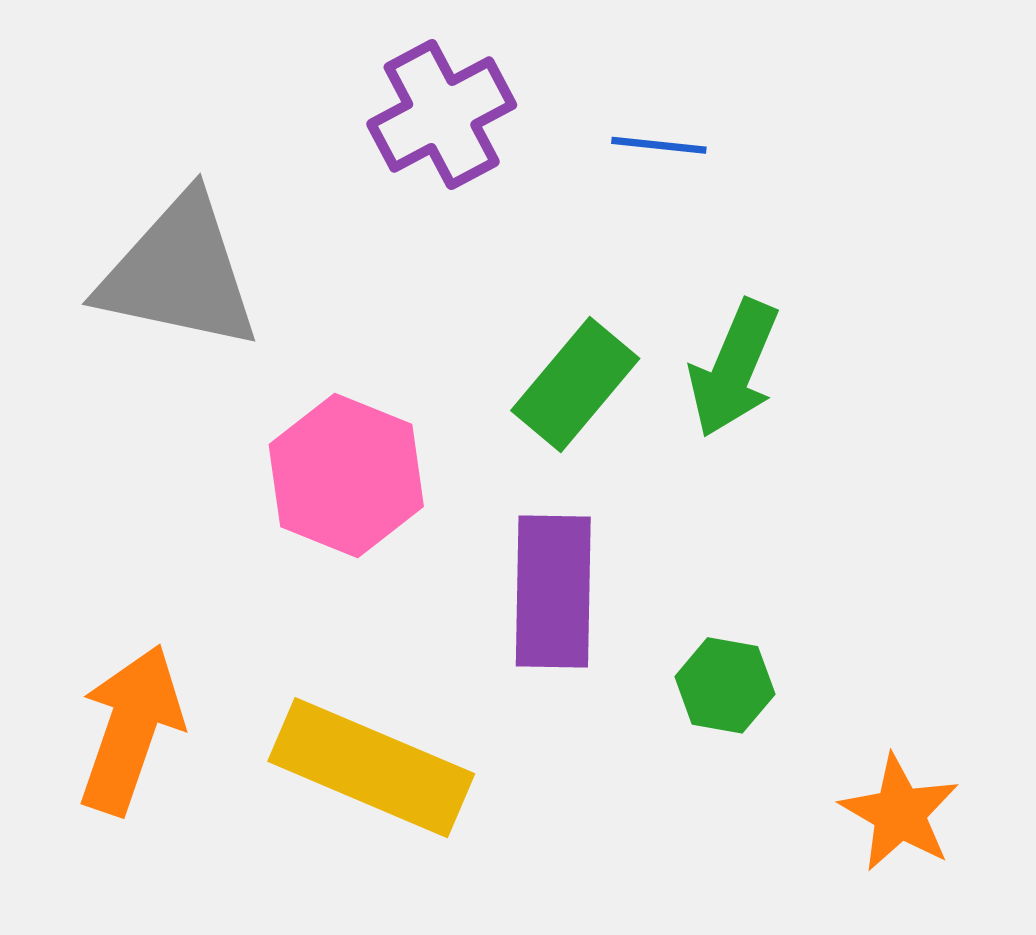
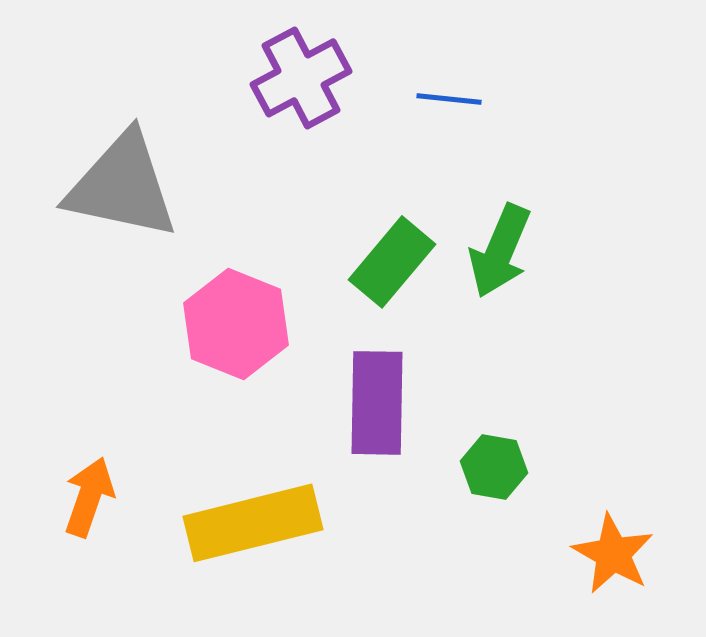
orange arrow: (131, 729) -> (89, 497), size x0.7
yellow rectangle: (371, 768) -> (253, 523), turned -37

